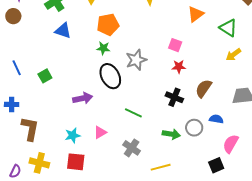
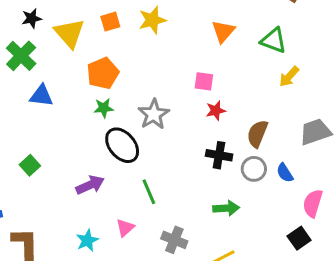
green line: (133, 113) -> (149, 192), moved, turned 54
blue semicircle: (216, 119) -> (285, 173), turned -120
gray circle: (194, 128) -> (254, 169), moved

